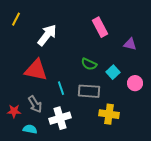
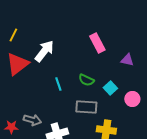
red triangle: (36, 70) -> (17, 64), moved, turned -50
cyan line: (61, 88) -> (58, 84), moved
gray arrow: (35, 104) -> (32, 120), turned -42

